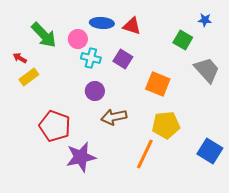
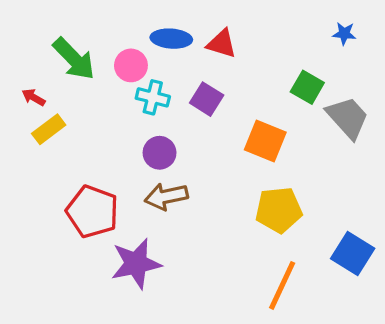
green square: (183, 40) -> (307, 87), moved
brown arrow: (114, 117) -> (166, 196), moved
orange line: (145, 154) -> (282, 285), moved

